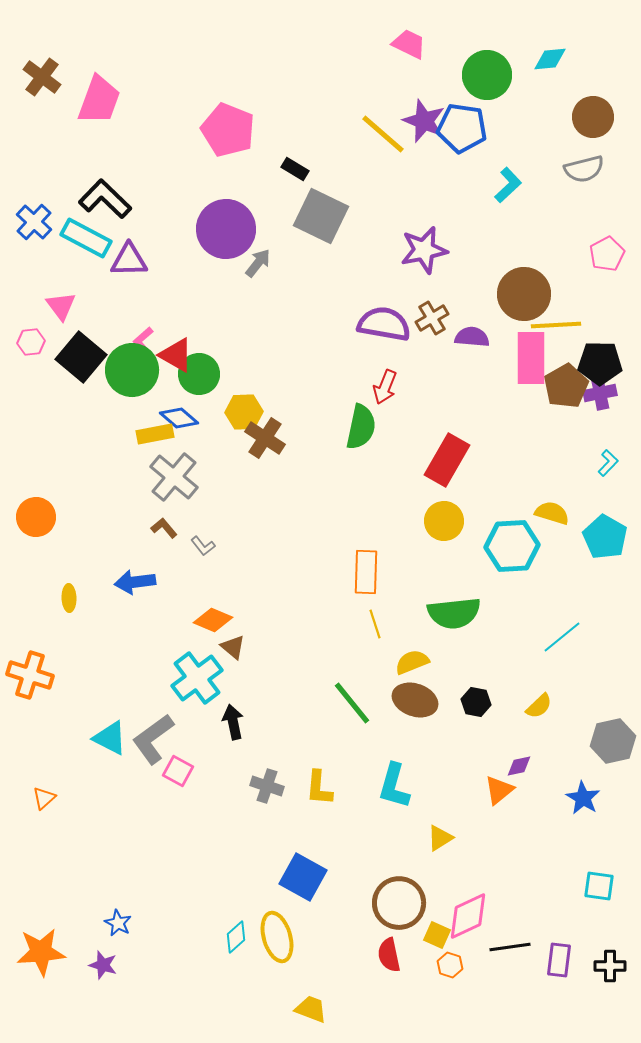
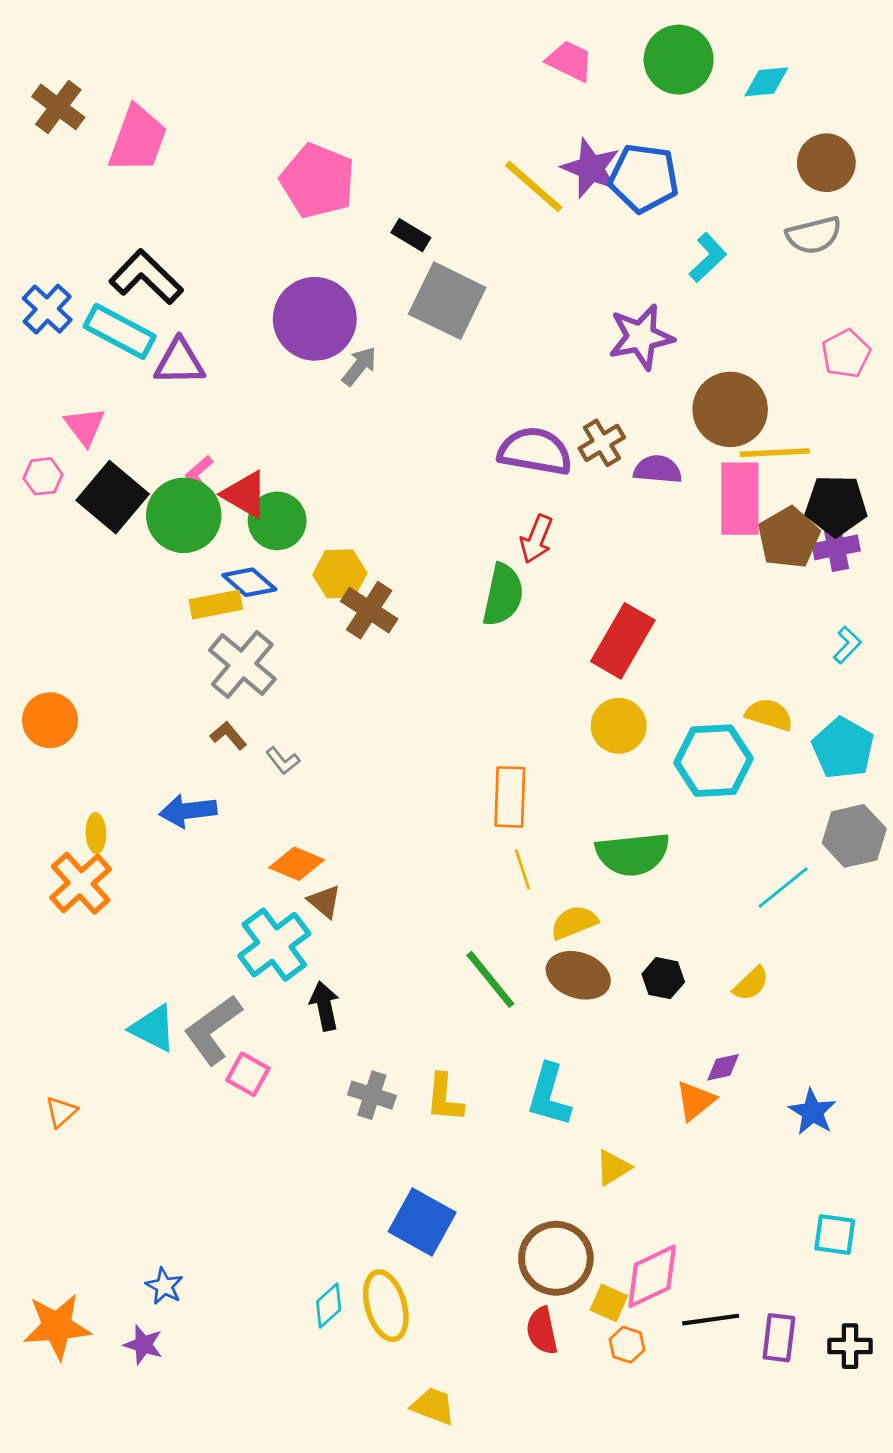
green circle: (487, 75) -> (679, 60), moved
purple star: (424, 250) -> (641, 337), moved
orange cross: (30, 675) -> (81, 883), moved, turned 30
gray hexagon: (613, 741) -> (854, 836), moved

